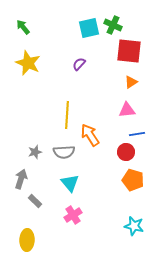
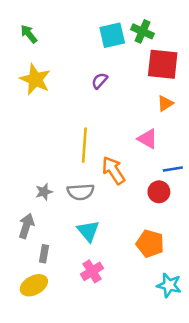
pink triangle: (127, 110) -> (148, 139), moved, turned 36
orange pentagon: (133, 180) -> (150, 244), moved
gray rectangle: (35, 201) -> (44, 254), turned 56
yellow ellipse: (27, 240) -> (34, 285), moved, turned 60

